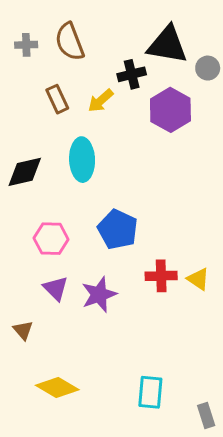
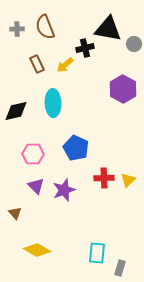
purple hexagon: (170, 110) -> (123, 89), moved
yellow triangle: (198, 279) -> (128, 180), turned 42
gray rectangle: (206, 415) -> (120, 268), moved, turned 35

